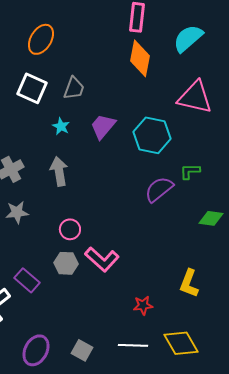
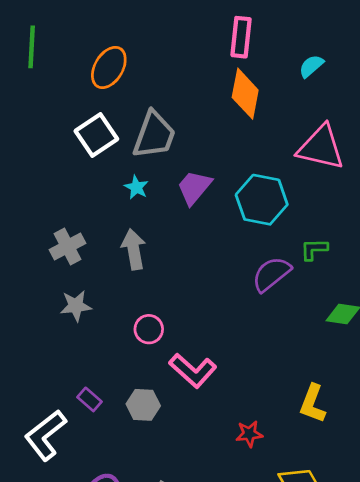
cyan semicircle: (188, 38) -> (311, 66), size x0.6
white square: (32, 88) -> (96, 135), turned 32
gray trapezoid: (74, 88) -> (154, 135), size x1.5
gray hexagon: (66, 263) -> (143, 405), moved
purple rectangle: (27, 280) -> (90, 399), size x0.7

